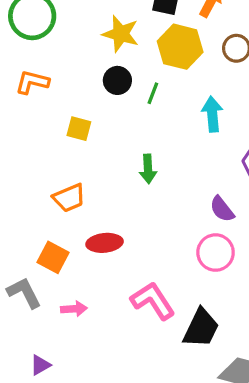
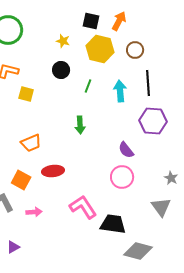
yellow star: (121, 34) -> (63, 41), size x0.6
green line: (153, 93) -> (88, 86), moved
yellow square: (79, 129) -> (26, 94), moved
black trapezoid: (201, 328) -> (113, 224), turned -108

